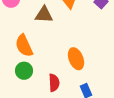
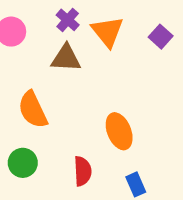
green circle: (24, 71) -> (23, 163), moved

